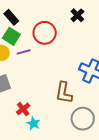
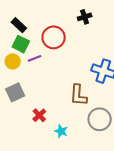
black cross: (77, 15) -> (85, 17), turned 32
cyan star: (33, 123) -> (61, 131), moved

